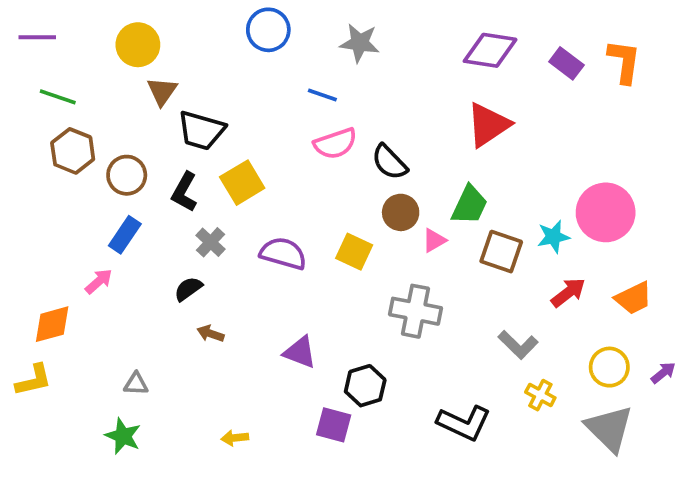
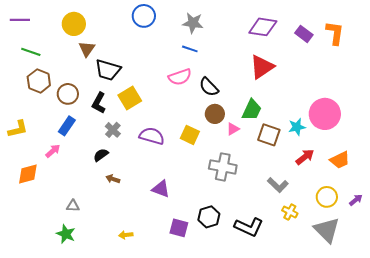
blue line: (322, 95) -> (190, 49), moved
yellow L-shape: (34, 380) -> (18, 129), moved
black hexagon: (365, 386) -> (209, 217), moved

